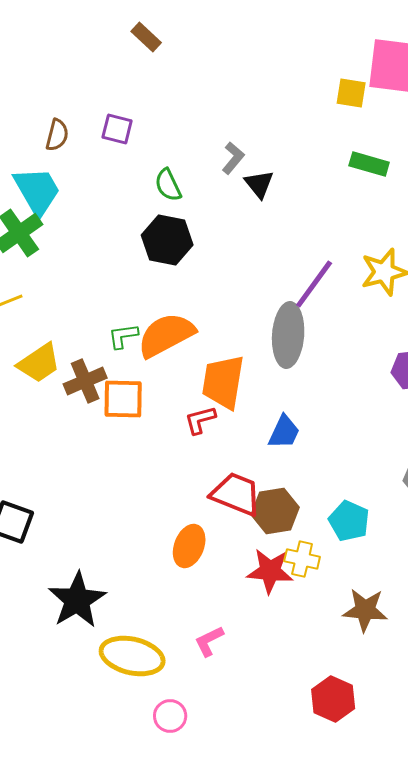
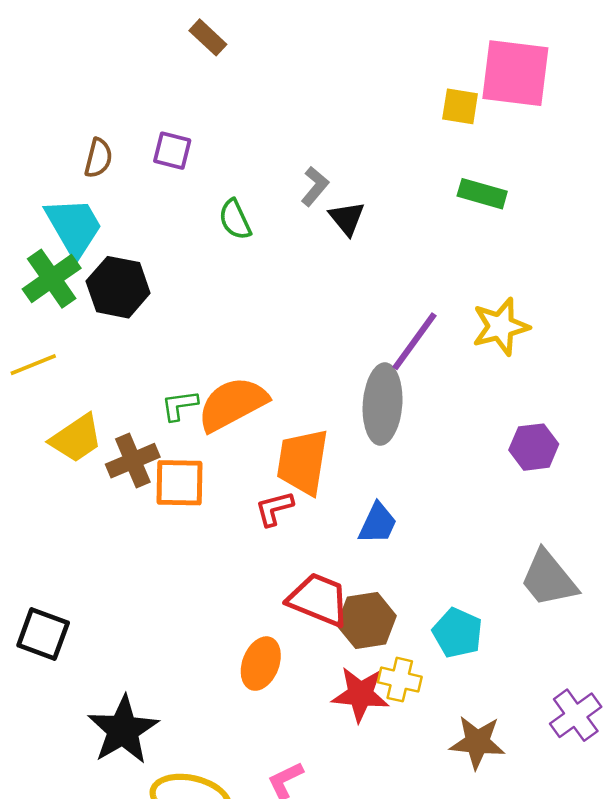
black hexagon: (167, 240) -> (118, 287), moved

